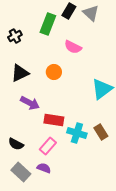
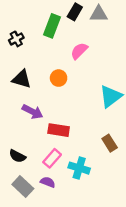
gray triangle: (91, 13) -> (99, 14), turned -42
pink semicircle: (73, 47) -> (79, 51), turned 108
black triangle: (20, 73) -> (22, 79), turned 42
cyan cross: (77, 133) -> (79, 168), moved

